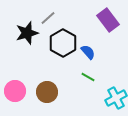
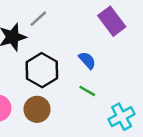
black hexagon: (63, 43) -> (42, 70), moved

